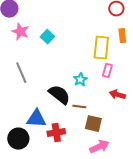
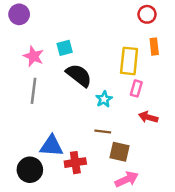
pink star: (20, 32) -> (33, 56), moved
cyan square: (47, 37) -> (65, 48), turned 32
gray line: (21, 73) -> (33, 91), turned 30
black semicircle: (59, 95) -> (79, 75), moved

